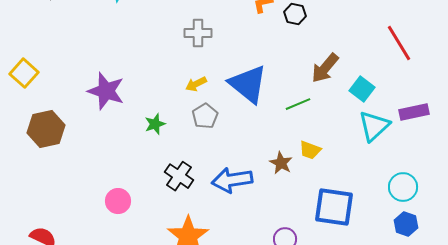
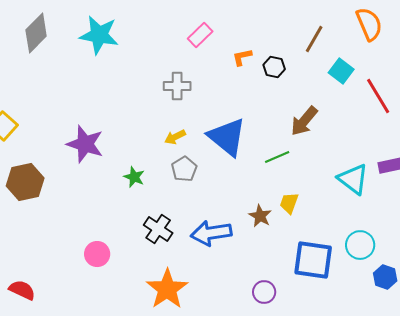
cyan square: (362, 89) -> (341, 71), moved
green star: (155, 124) -> (134, 177), turned -30
cyan triangle: (374, 126) -> (353, 179), turned -40
yellow trapezoid: (310, 150) -> (289, 203), turned 90
cyan circle: (403, 187) -> (360, 245), moved

